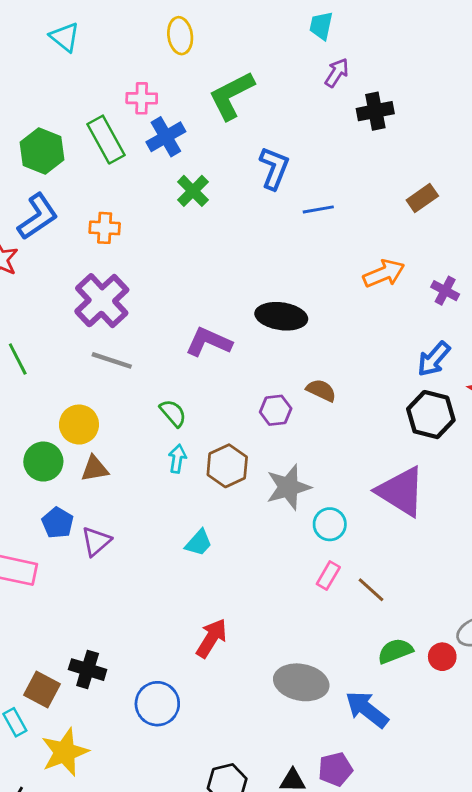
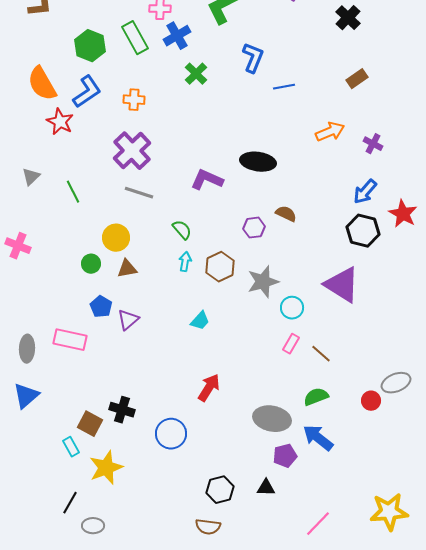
black cross: (375, 111) -> (348, 18), moved, turned -35
green circle: (43, 462) -> (91, 264), size x0.7
green semicircle: (395, 651) -> (316, 397), moved
purple pentagon: (335, 769) -> (285, 456), moved

